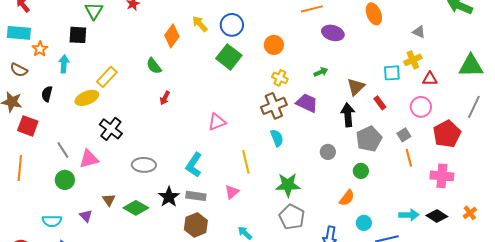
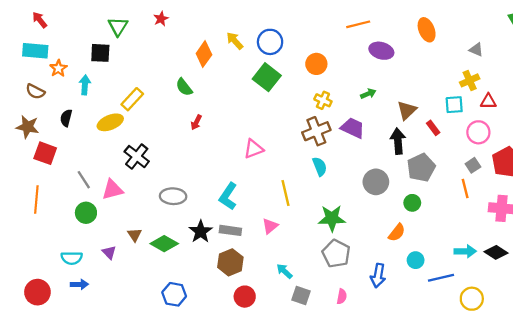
cyan square: (392, 73) -> (454, 105), moved
gray square: (404, 135) -> (473, 165), moved
gray circle: (328, 152) -> (376, 182), size x1.5

